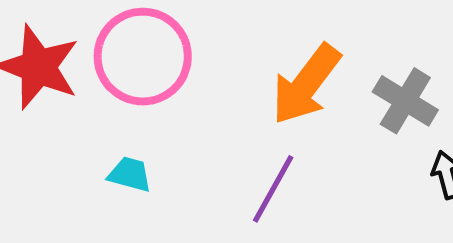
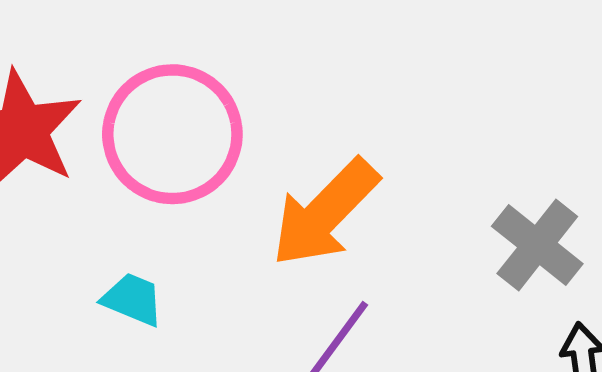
orange arrow: (306, 84) -> (325, 213), moved

